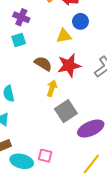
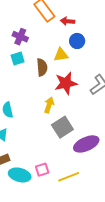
brown semicircle: (43, 64) -> (42, 67), moved, turned 54
pink square: (45, 156) -> (42, 170), turned -32
yellow line: (91, 164) -> (69, 177), moved, turned 30

